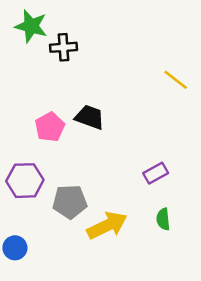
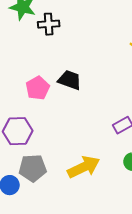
gray pentagon: (70, 202) -> (33, 168), moved

